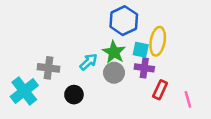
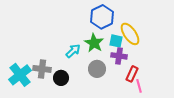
yellow ellipse: (158, 41) -> (130, 34), turned -45
gray cross: (48, 68) -> (42, 69), moved
gray circle: (114, 73) -> (97, 69), moved
pink line: (188, 99) -> (139, 86), moved

